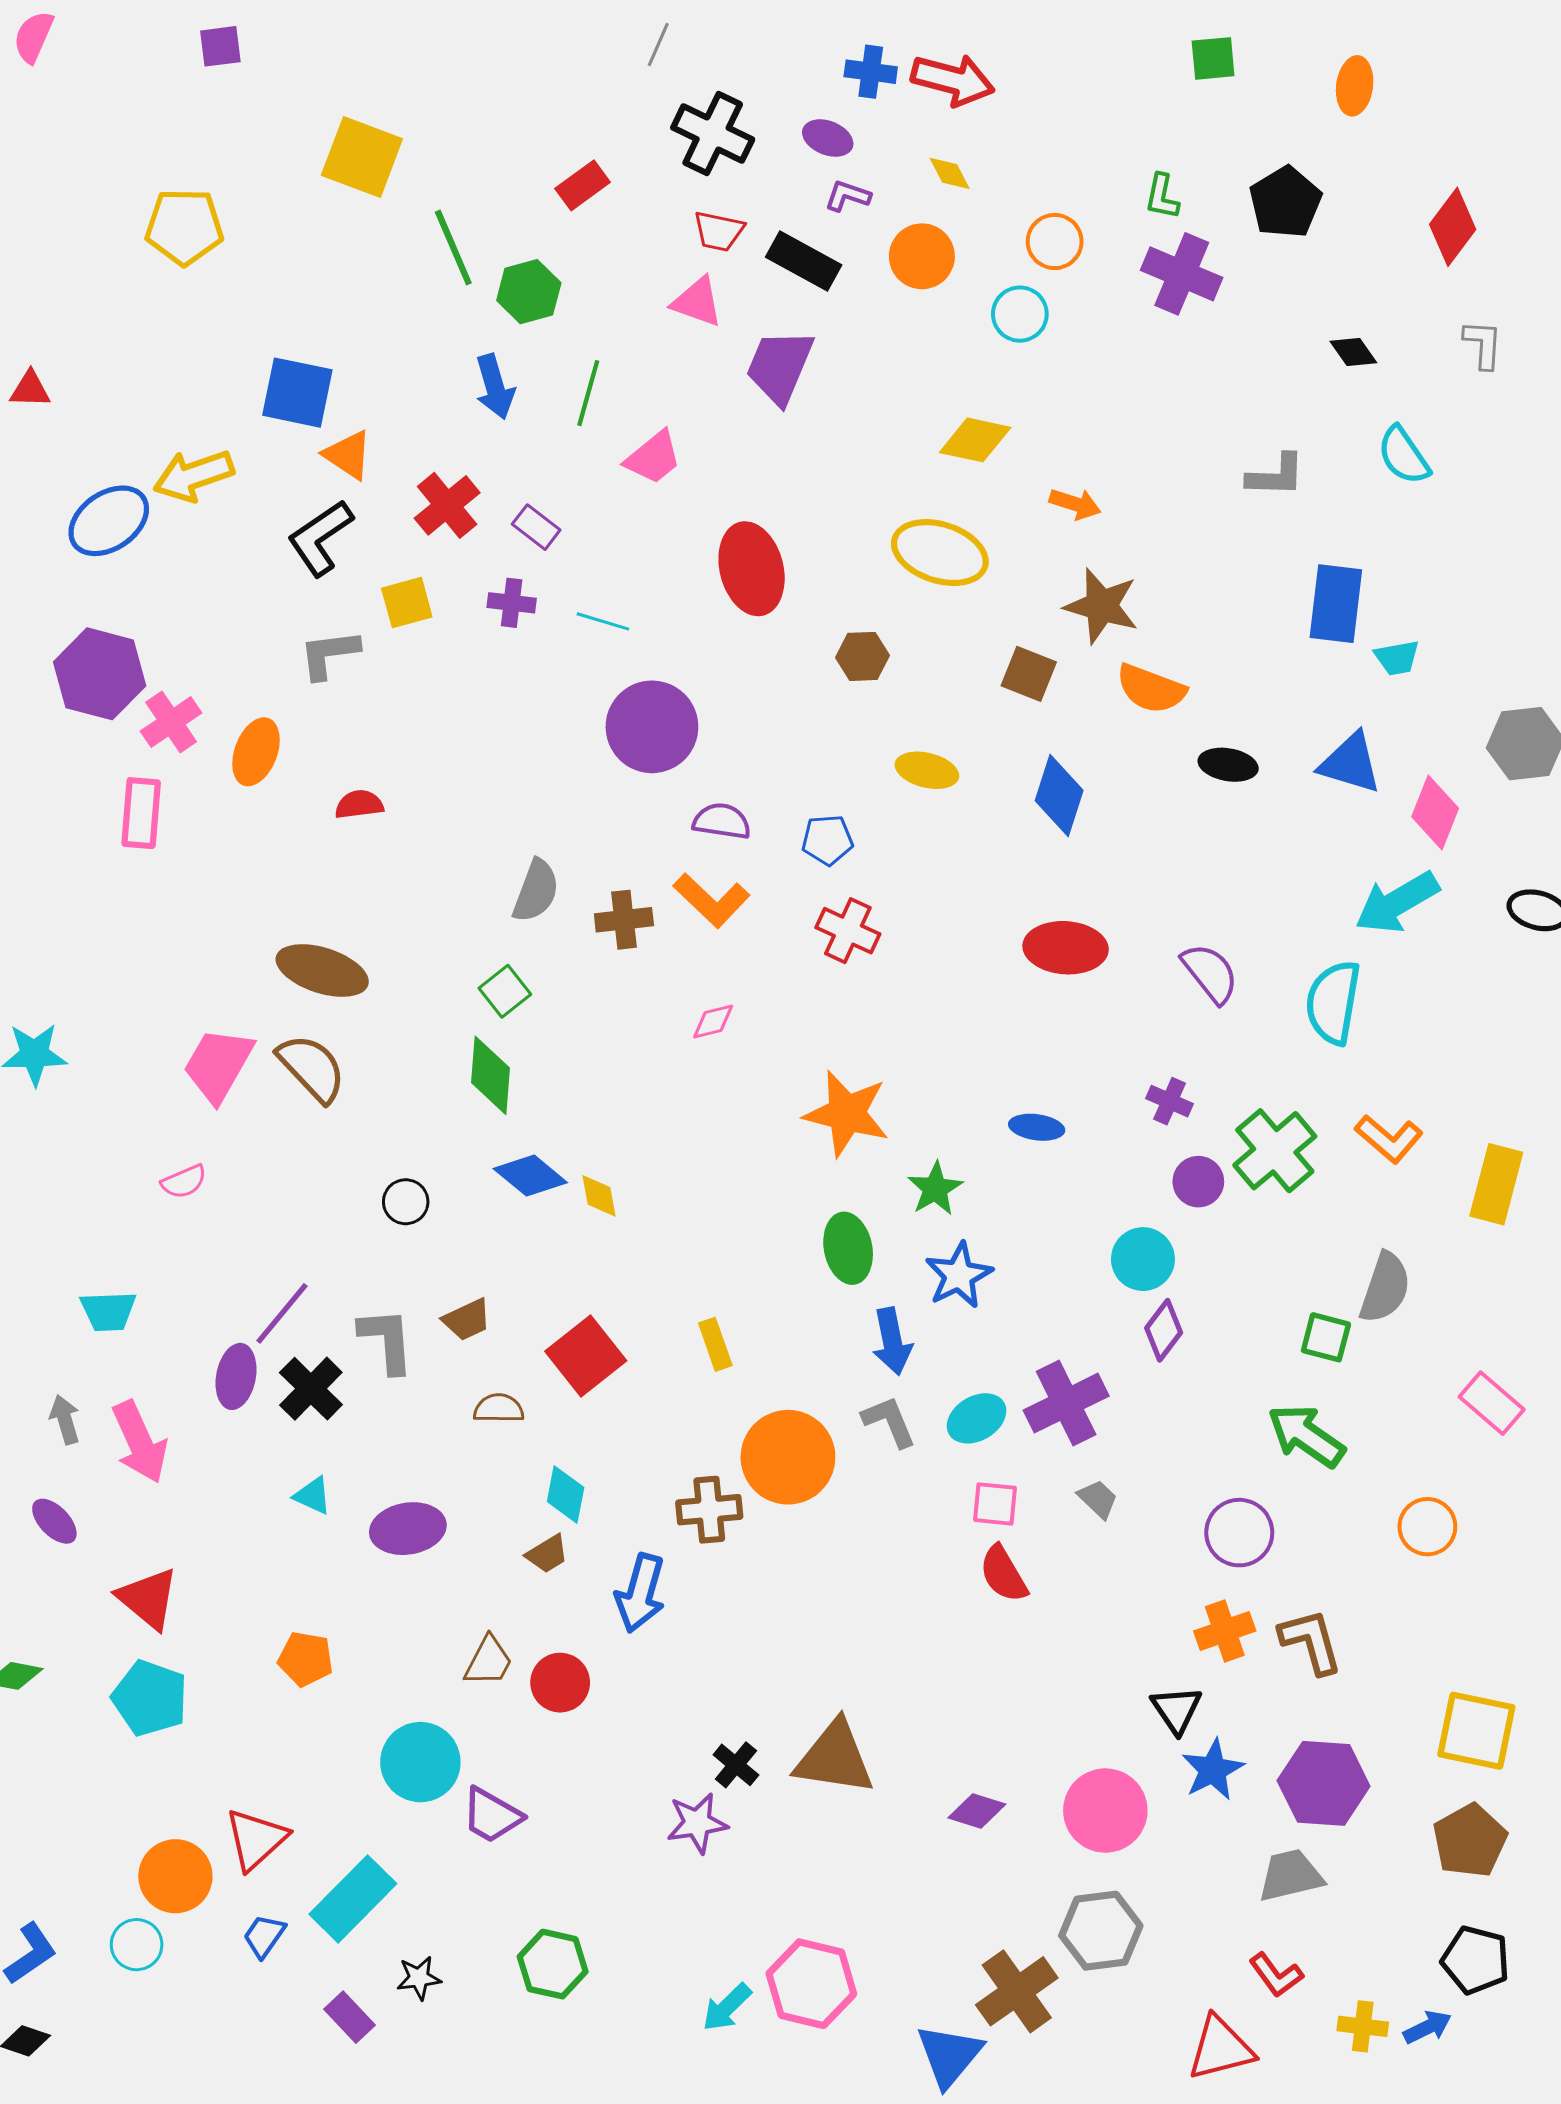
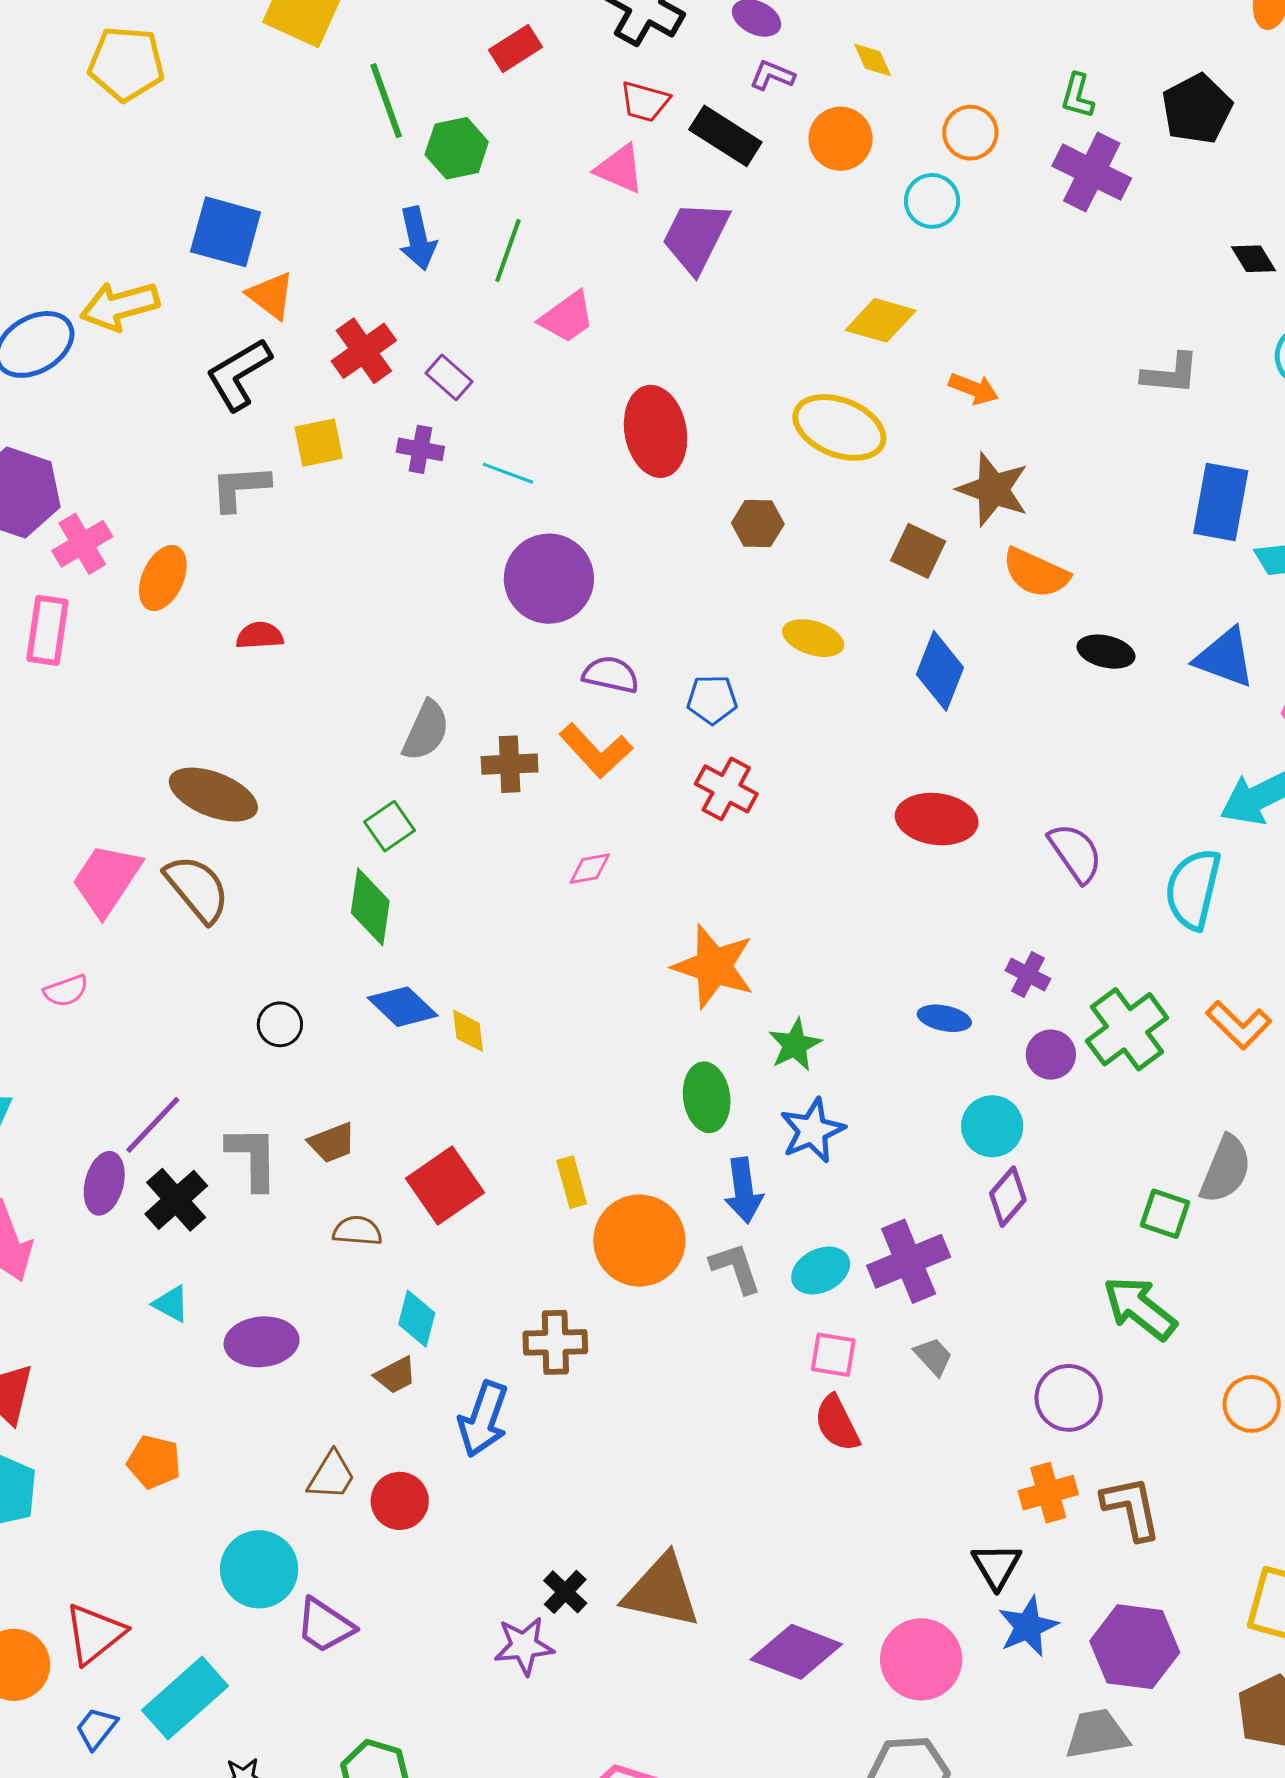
blue ellipse: (1037, 1127) -> (944, 1018), moved
orange circle: (788, 1457) -> (639, 1241), moved
purple diamond: (977, 1811) -> (796, 1652), size x1.6

